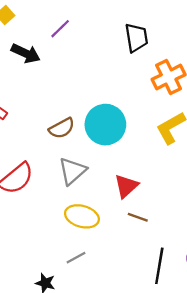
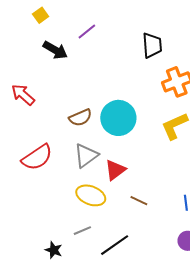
red triangle: (126, 186) -> (115, 170), moved
black line: (159, 266) -> (115, 245), moved, turned 40

